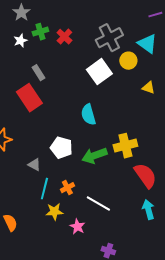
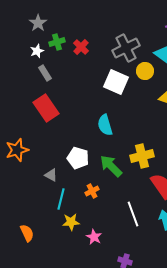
white square: (99, 72) -> (116, 82), turned -30
gray rectangle: (38, 73) -> (45, 73), moved
green arrow: (94, 156) -> (111, 166), turned 65
orange cross: (67, 188) -> (92, 191), moved
white line: (98, 204) -> (133, 214), moved, turned 40

